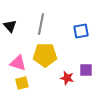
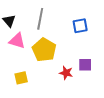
yellow pentagon: (45, 55) -> (44, 50), turned 30
pink triangle: (18, 63) -> (17, 41), moved

